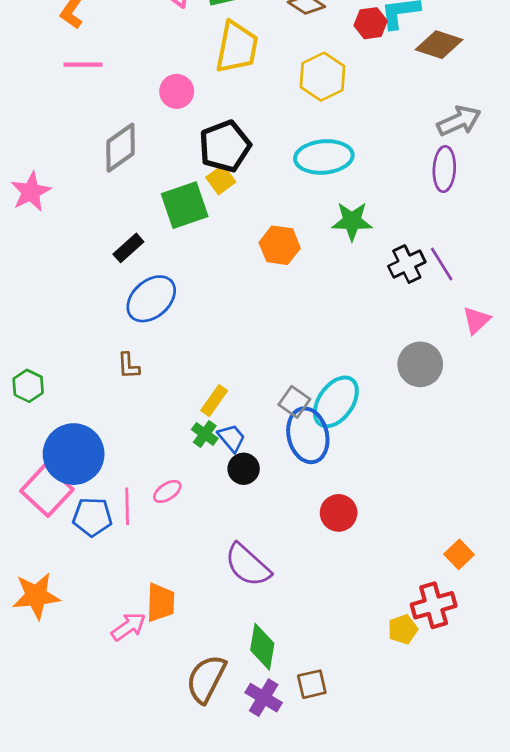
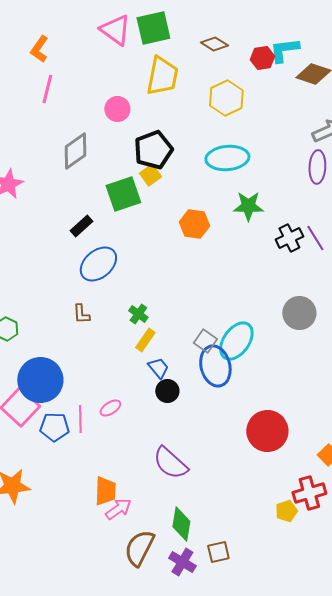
pink line: (83, 65) -> (47, 89), turned -76
green cross: (205, 434) -> (138, 314), moved
red circle: (339, 513) -> (267, 431), moved, size x1.5
pink arrow: (128, 627) -> (118, 509), moved

